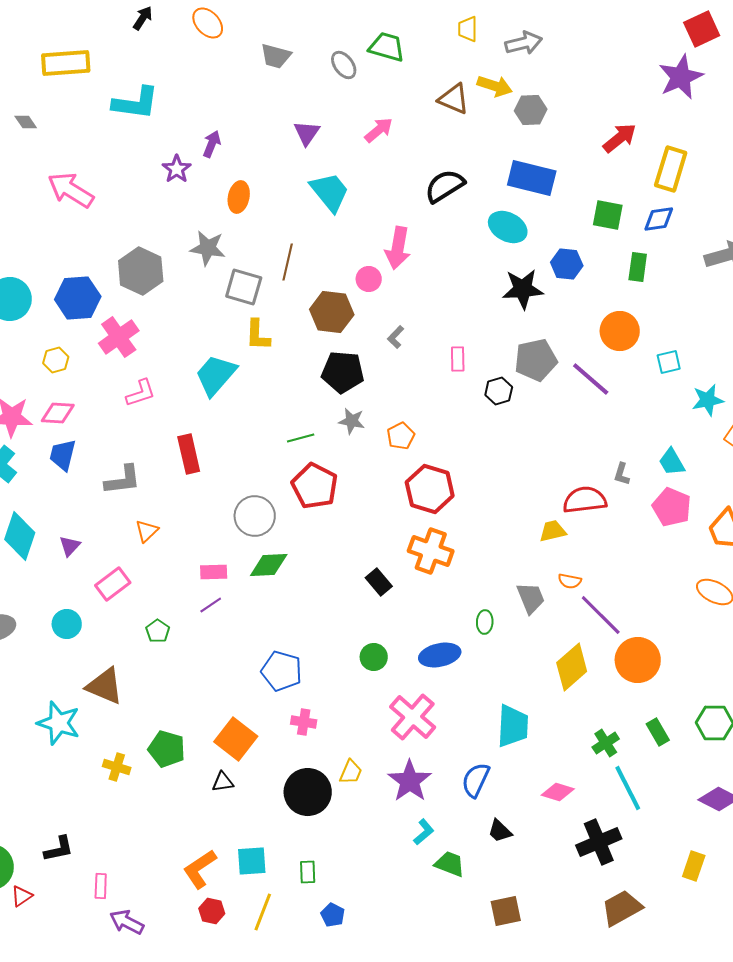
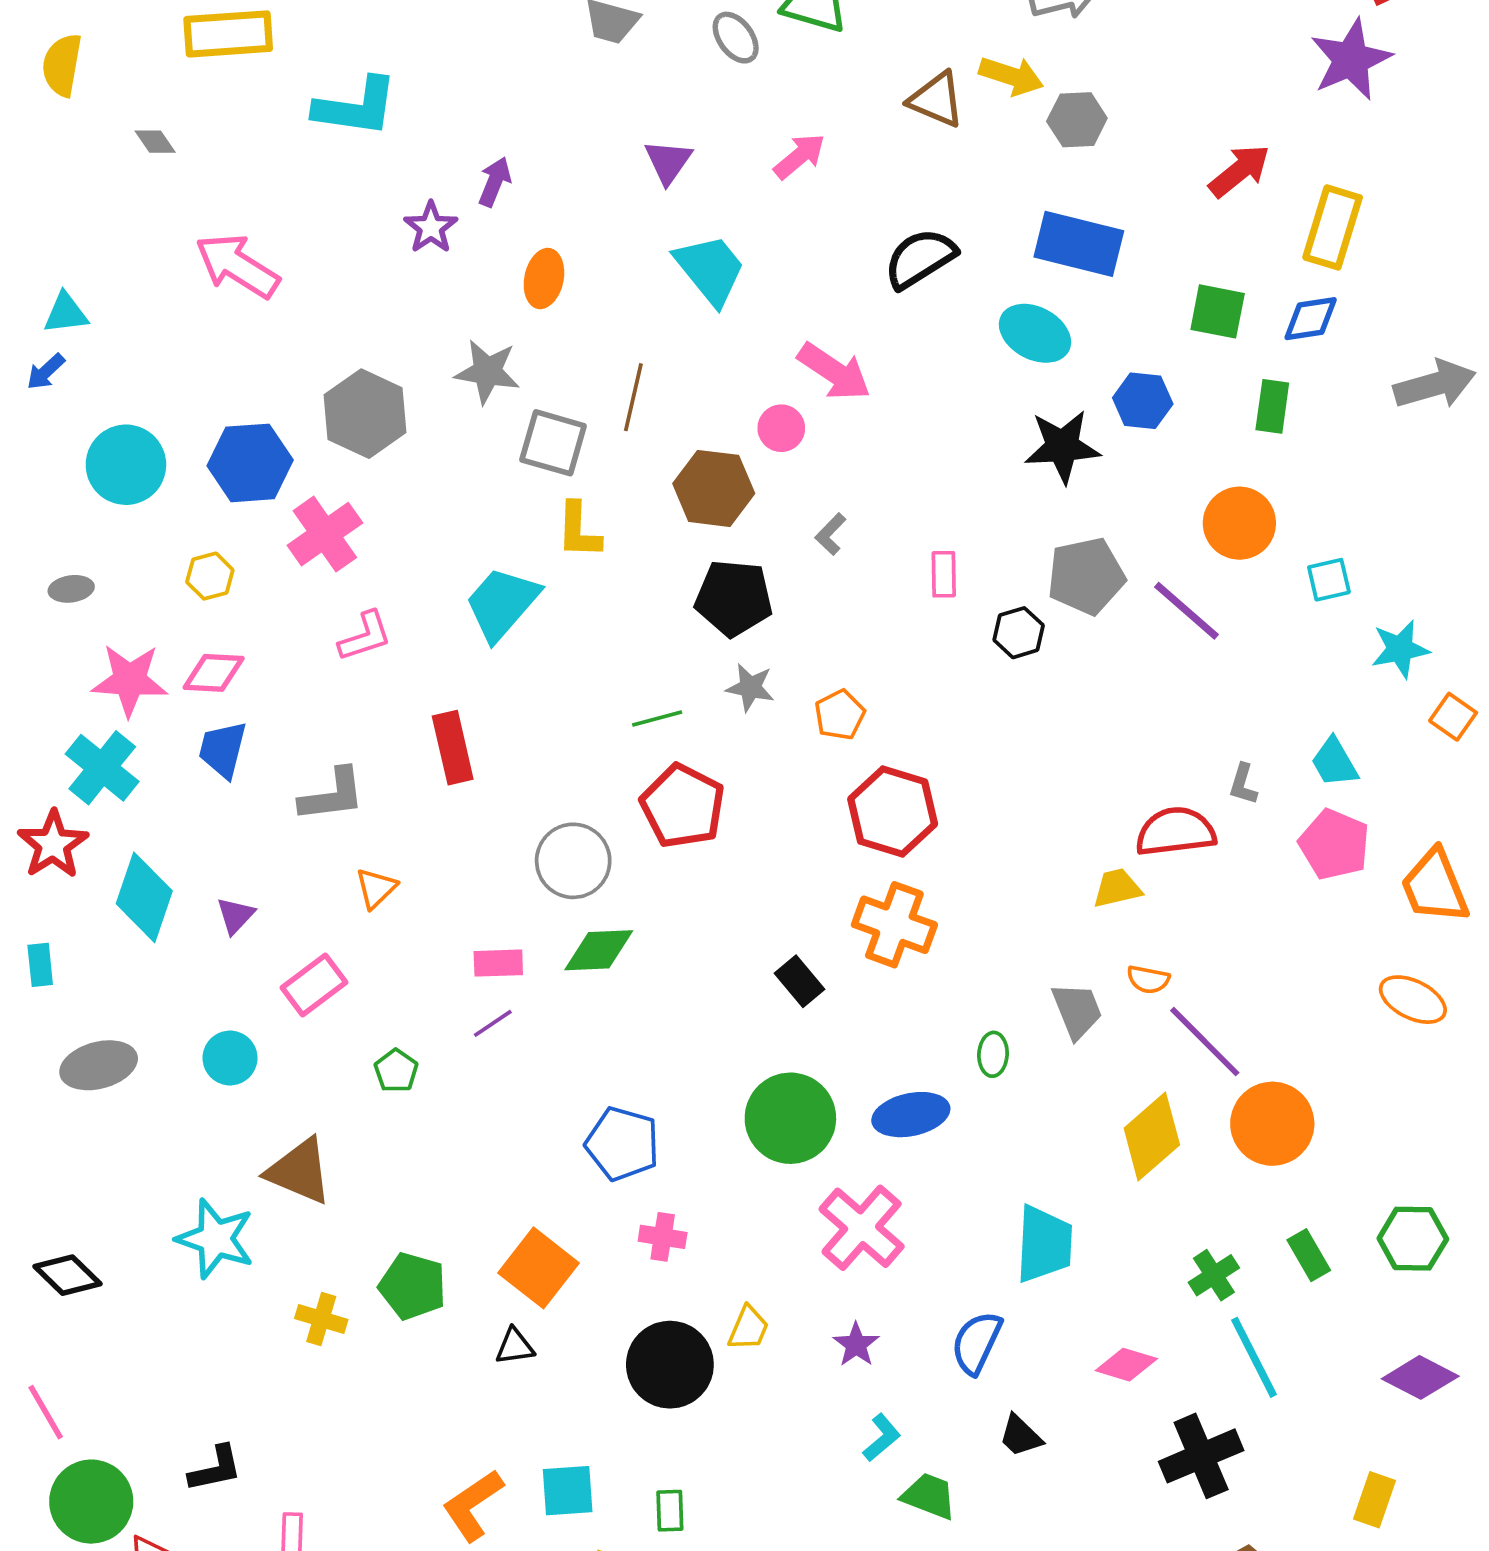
pink arrow: (398, 248) -> (834, 372), turned -66
green circle: (374, 657) -> (790, 1118), size x1.8
purple star: (410, 781) -> (856, 1345), size x0.6

